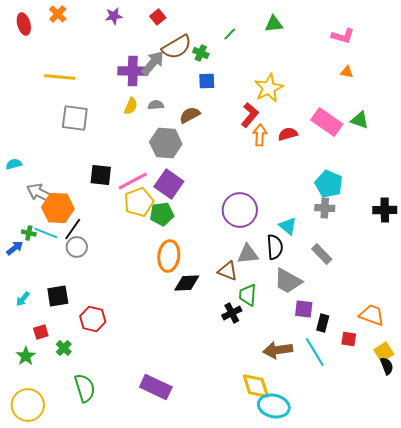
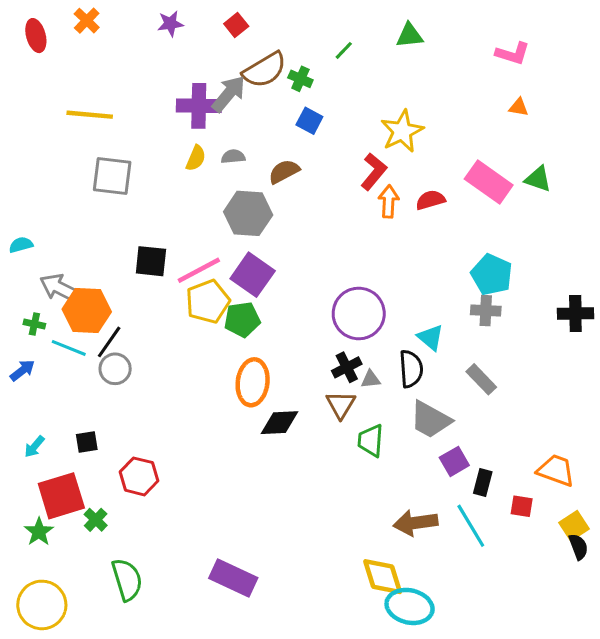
blue square: (207, 81) -> (309, 121), turned 30
green cross: (29, 233) -> (34, 324), moved
gray triangle: (248, 254) -> (371, 379), size x0.6
brown triangle: (228, 271) -> (341, 405), turned 40
black square: (58, 296) -> (87, 442), size x0.7
purple square: (304, 309) -> (454, 461), turned -36
black cross: (232, 313) -> (347, 367), moved
red square: (41, 332) -> (61, 496), size x2.0

